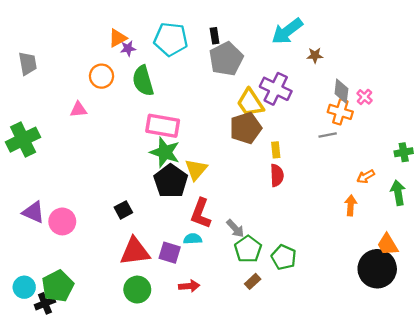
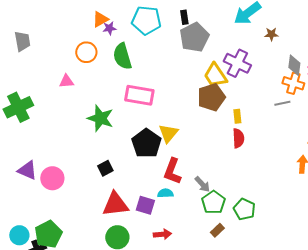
green star: (165, 152) -> (100, 118), moved

